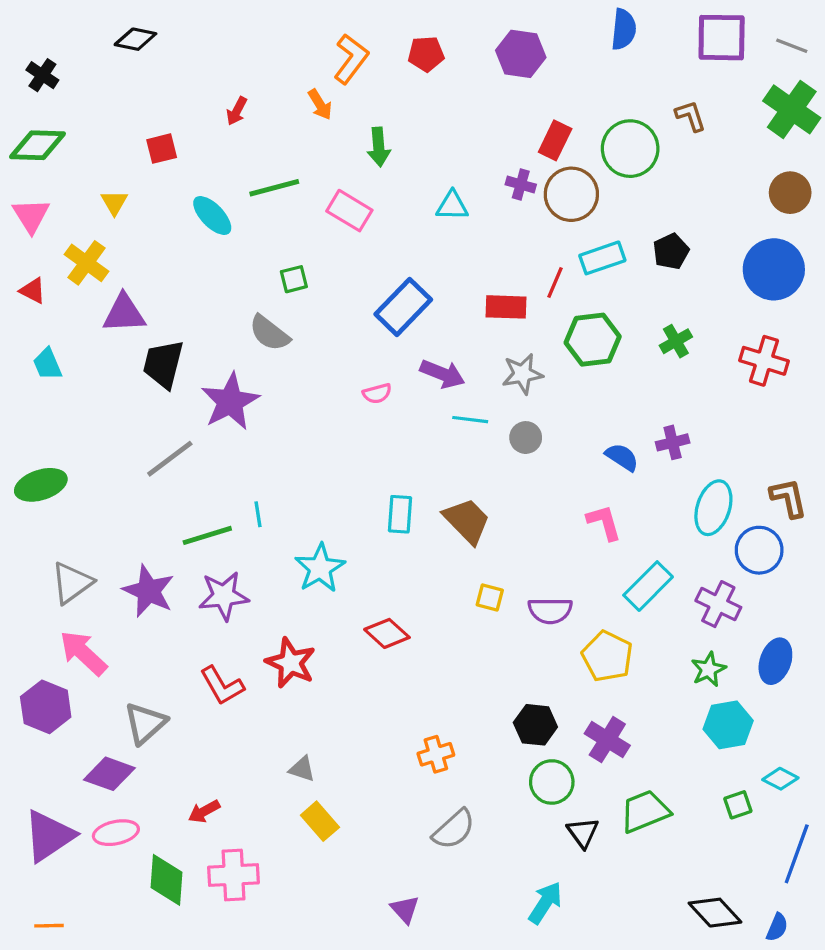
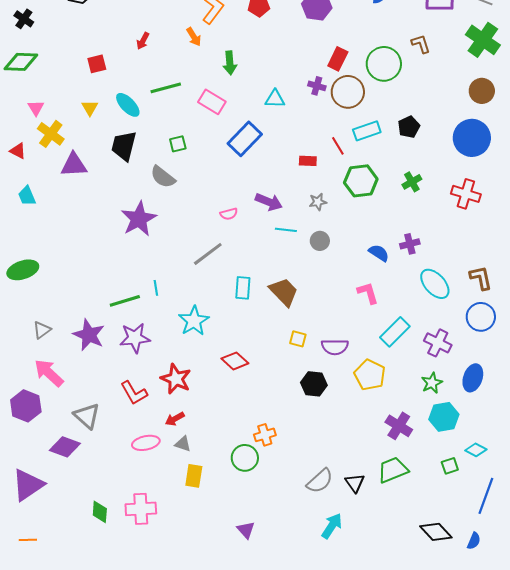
yellow triangle: (114, 202) -> (90, 108), moved
pink triangle: (31, 215) -> (36, 108), moved, size x0.7
red line: (555, 282) -> (338, 146), turned -54
blue rectangle: (403, 307) -> (245, 139), moved
red rectangle: (506, 307) -> (308, 161), size x0.7
black trapezoid: (163, 364) -> (124, 146), moved
gray star: (522, 374) -> (318, 202), size x0.7
gray line: (170, 459) -> (208, 254), moved
cyan ellipse: (713, 508) -> (435, 284), turned -60
blue circle: (759, 550) -> (481, 317), moved
gray triangle: (72, 583) -> (42, 330), size x0.7
gray triangle: (145, 723) -> (87, 416), turned -36
black hexagon: (535, 725) -> (314, 384), moved
purple cross: (607, 740) -> (399, 426), moved
green circle: (552, 782) -> (245, 458), moved
red arrow: (204, 811) -> (175, 419), moved
yellow rectangle: (320, 821) -> (194, 476), turned 50
gray semicircle: (454, 829) -> (320, 481), moved
pink ellipse: (116, 833) -> (146, 443), moved
green diamond: (167, 880) -> (100, 512), size x0.7

